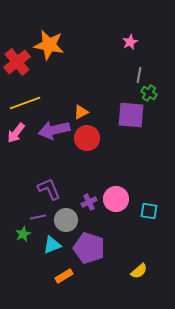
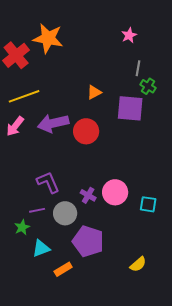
orange triangle: (81, 112) -> (94, 92), moved
purple cross: (89, 202) -> (88, 195), turned -35
cyan triangle: (52, 245) -> (41, 248), moved

